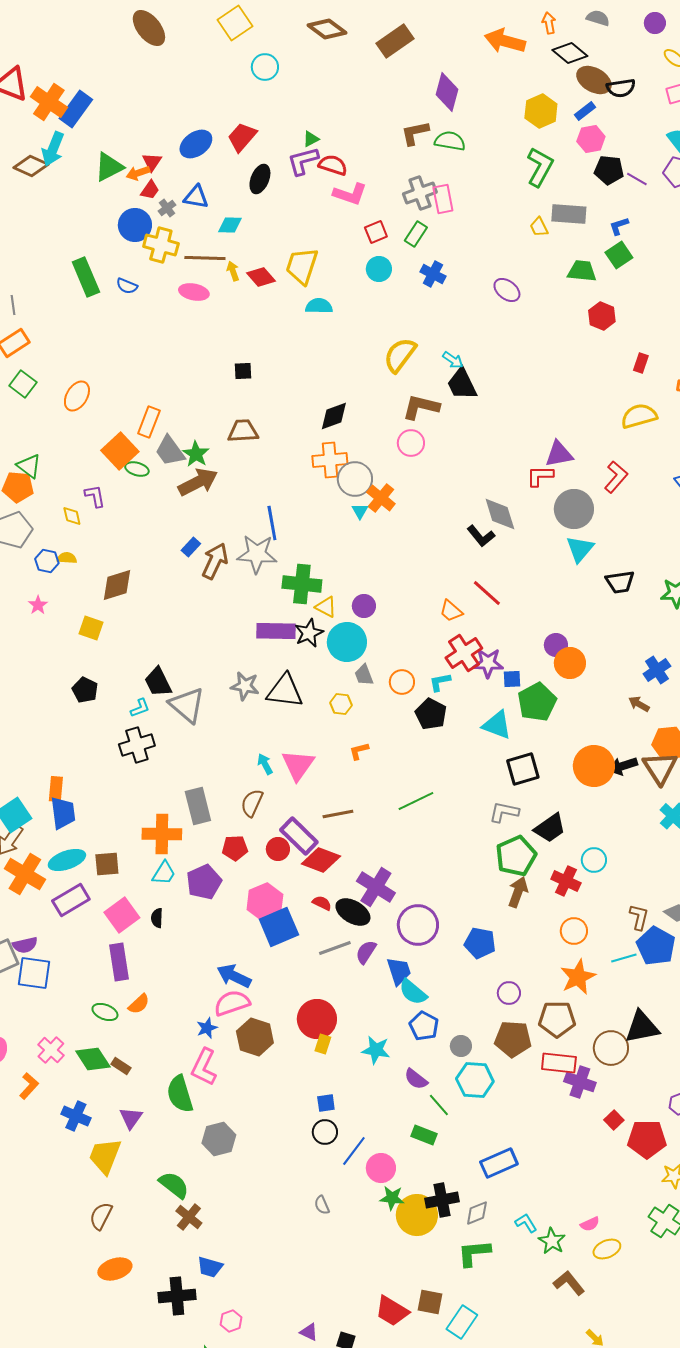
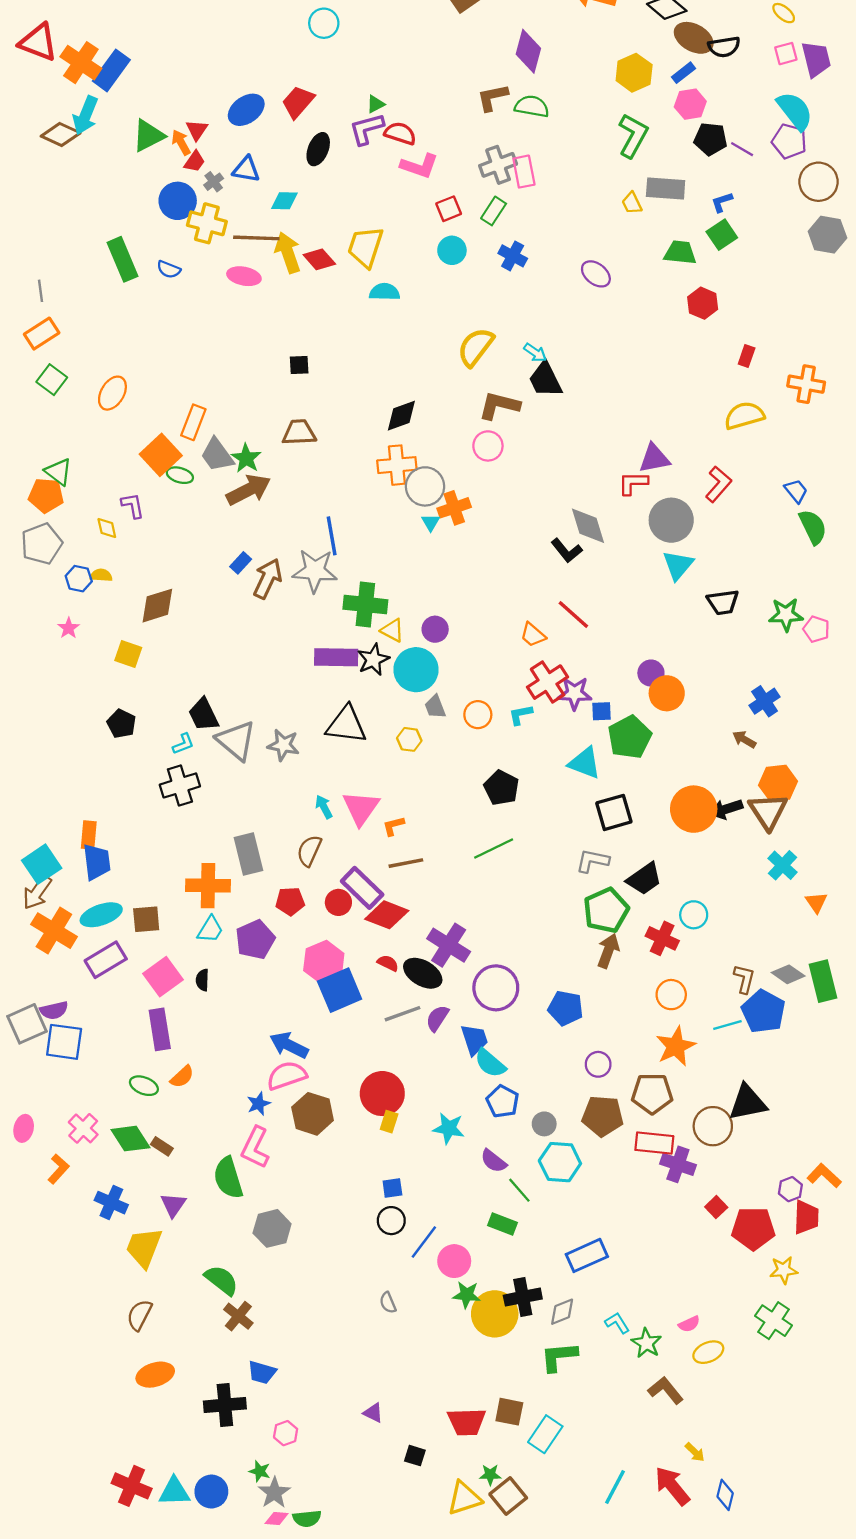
orange arrow: (138, 173) -> (181, 142), turned 80
yellow arrow: (233, 271) -> (288, 253), size x1.8
orange cross: (381, 498) -> (454, 508), turned 32
gray star: (245, 686) -> (283, 745), moved
black pentagon: (431, 714) -> (501, 788), moved
orange L-shape: (359, 751) -> (394, 826), moved
red trapezoid: (392, 1311) -> (467, 1422), turned -33
purple triangle: (309, 1332) -> (373, 1413), moved

